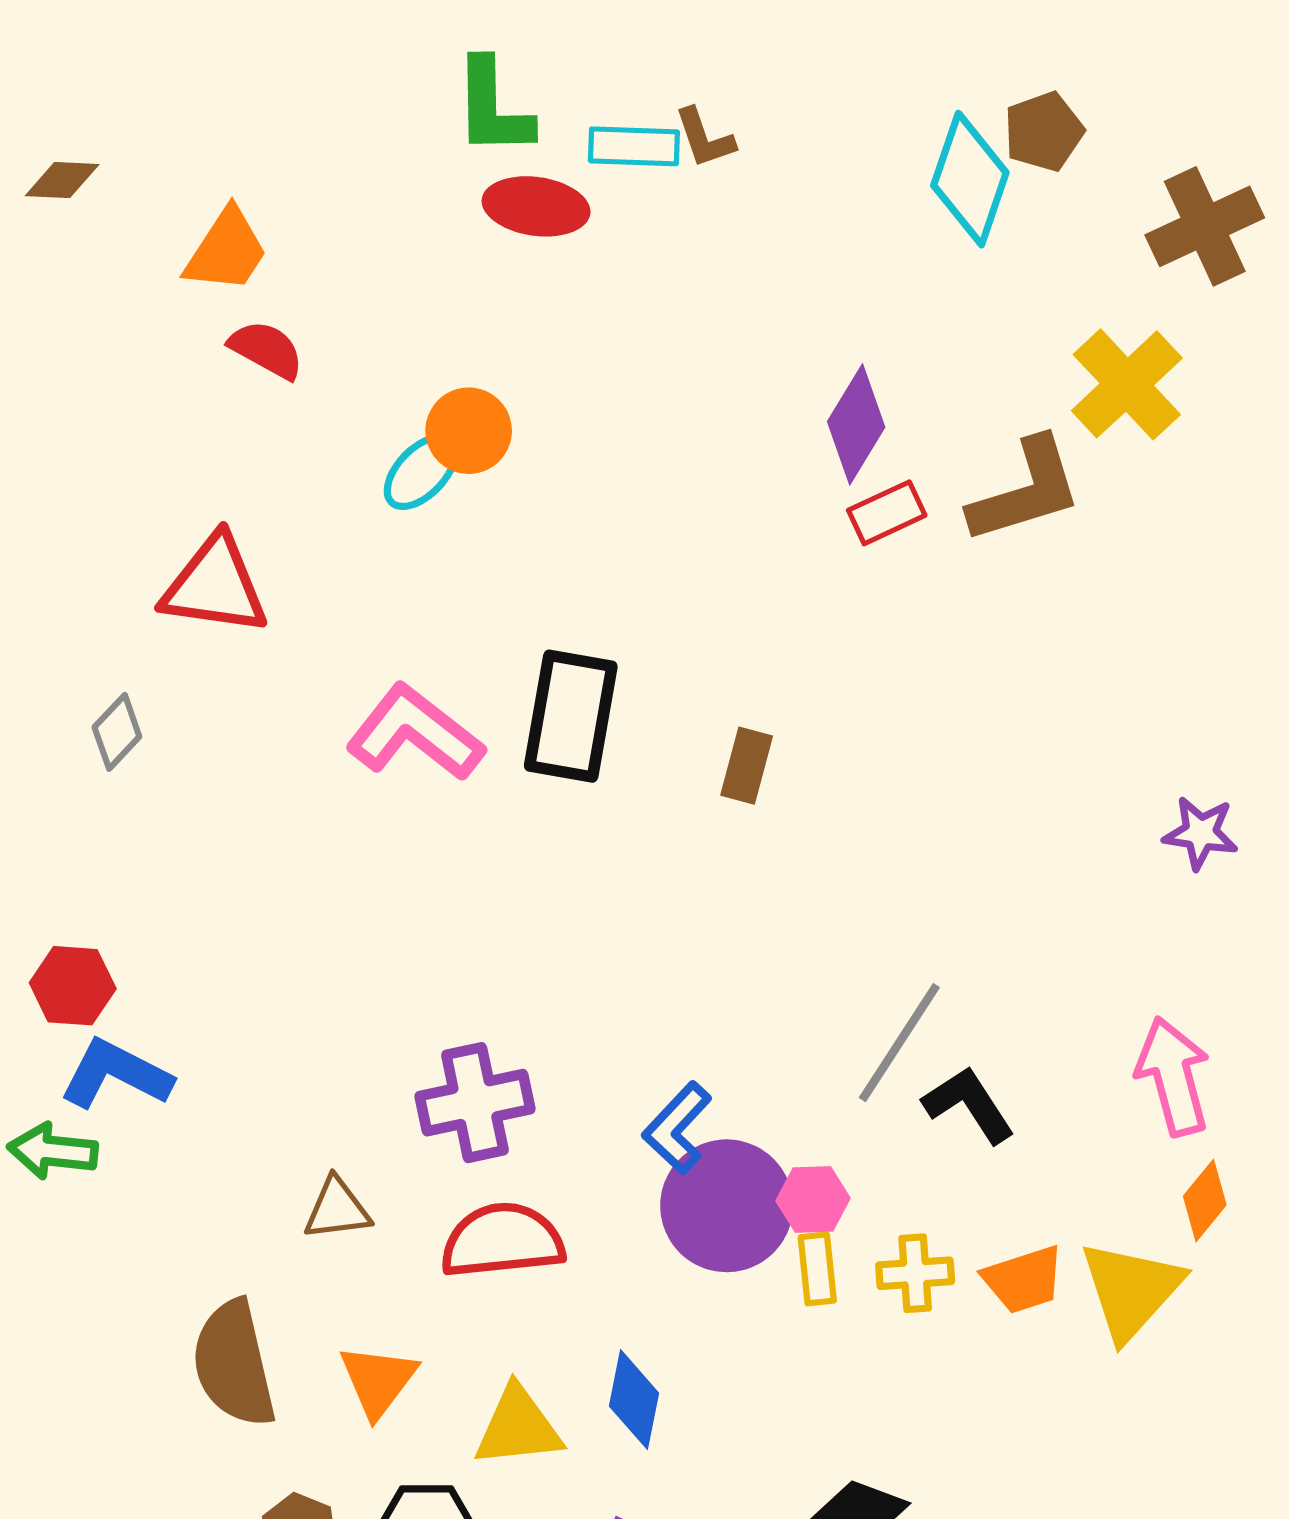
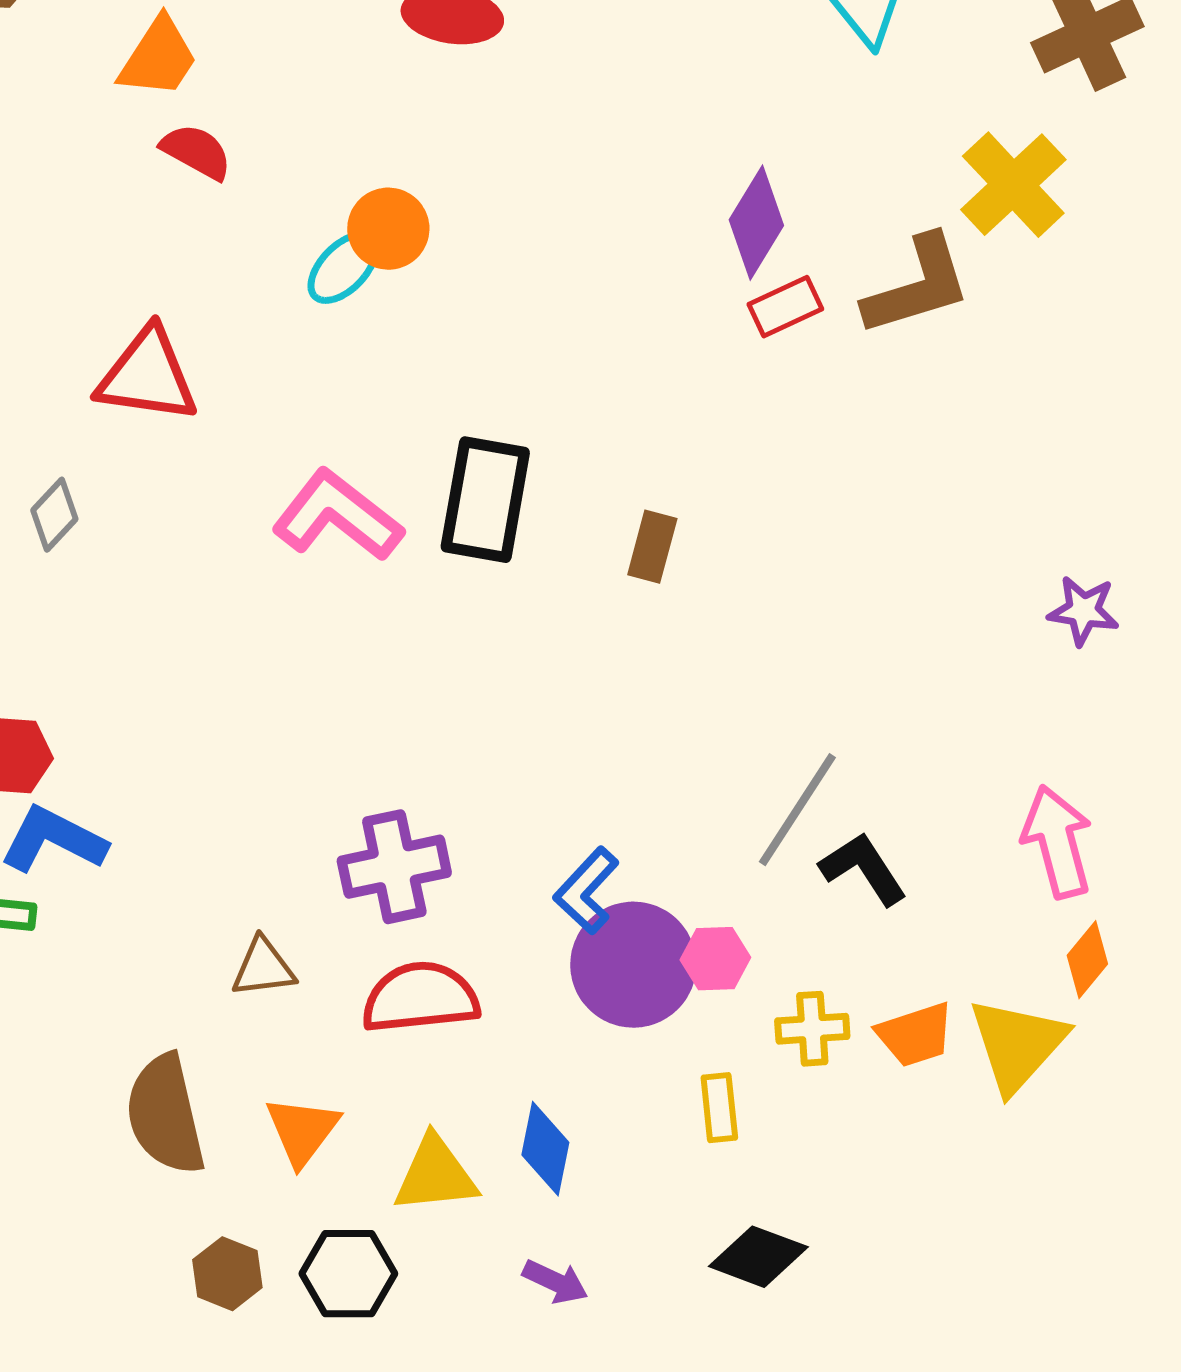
yellow rectangle: (817, 1269) -> (719, 1108), moved

